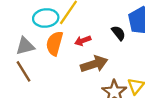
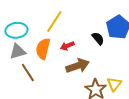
cyan ellipse: (46, 18) -> (16, 30), moved
brown line: (24, 71) -> (28, 72), moved

